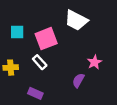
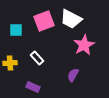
pink square: (46, 39) -> (44, 21), moved
pink star: (95, 62) -> (84, 45), moved, size x1.5

